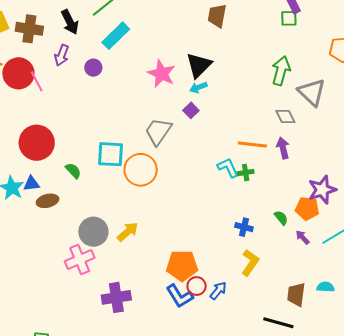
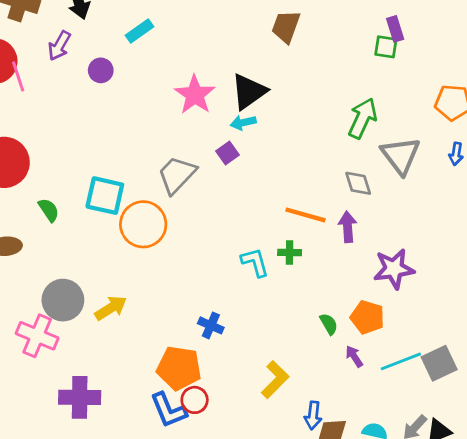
cyan rectangle: (116, 36) -> (140, 31), size x0.7
cyan L-shape: (228, 168) -> (255, 262), moved
purple star: (322, 190) -> (394, 269), moved
blue cross: (244, 227) -> (211, 325), moved
pink cross: (80, 259) -> (37, 336), turned 36
blue arrow: (218, 291) -> (313, 416), moved, turned 138

